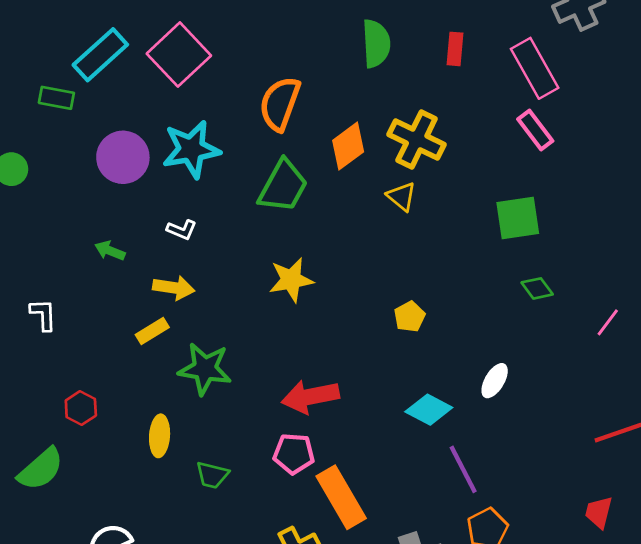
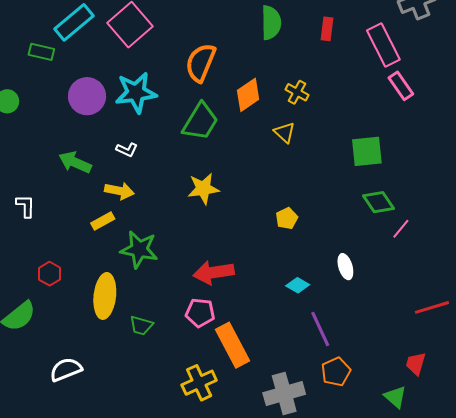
pink rectangle: (535, 130) -> (401, 86), moved
yellow cross: (417, 139) -> (297, 92), size x0.6
green arrow: (110, 251) -> (75, 162), size x1.5
green diamond: (537, 288) -> (379, 202), size x1.4
pink line: (608, 322) -> (401, 229), moved
white ellipse: (495, 381) -> (345, 267), turned -50
cyan diamond: (429, 410) -> (298, 285), size x0.7
yellow ellipse: (160, 436) -> (105, 296), size x1.5

